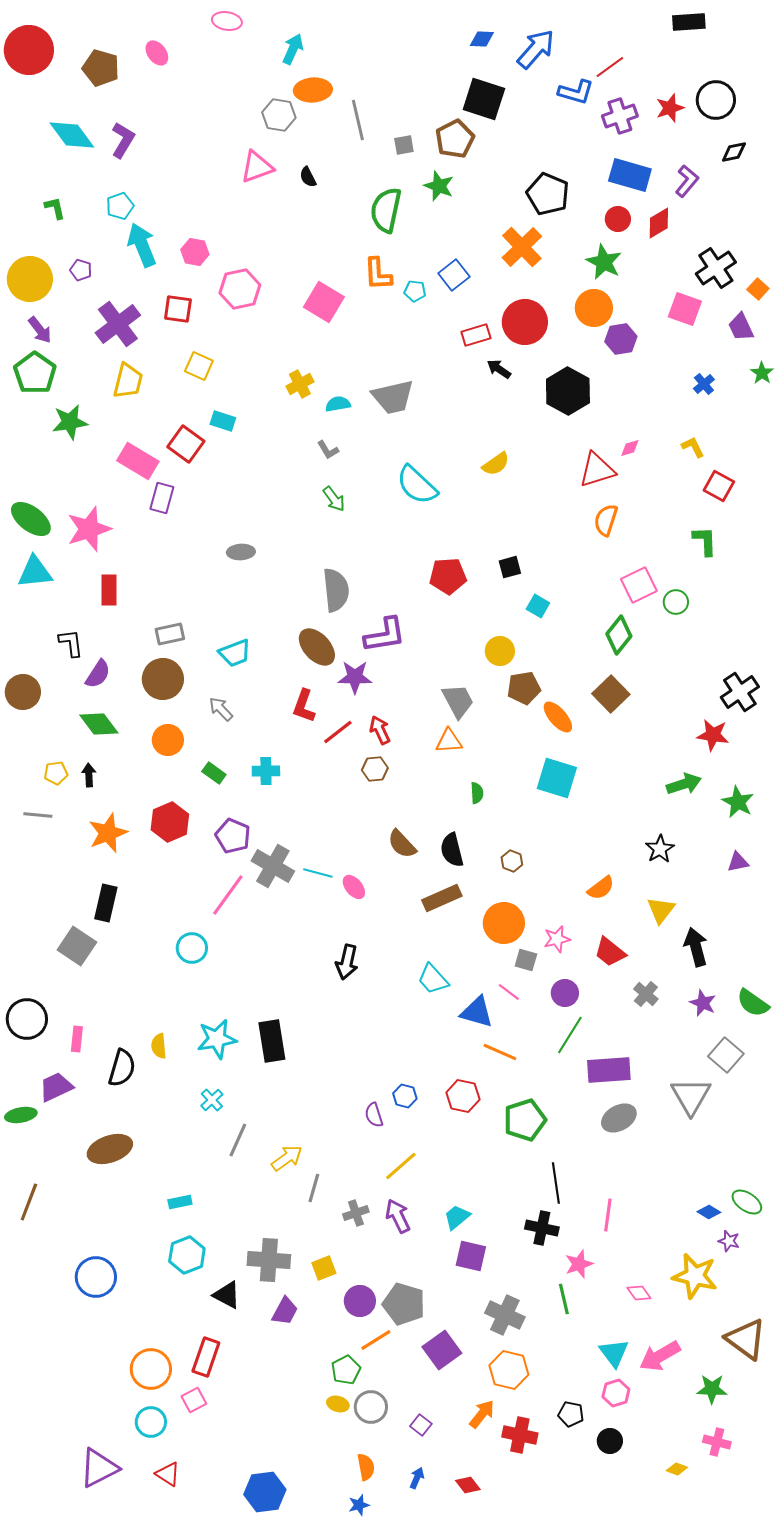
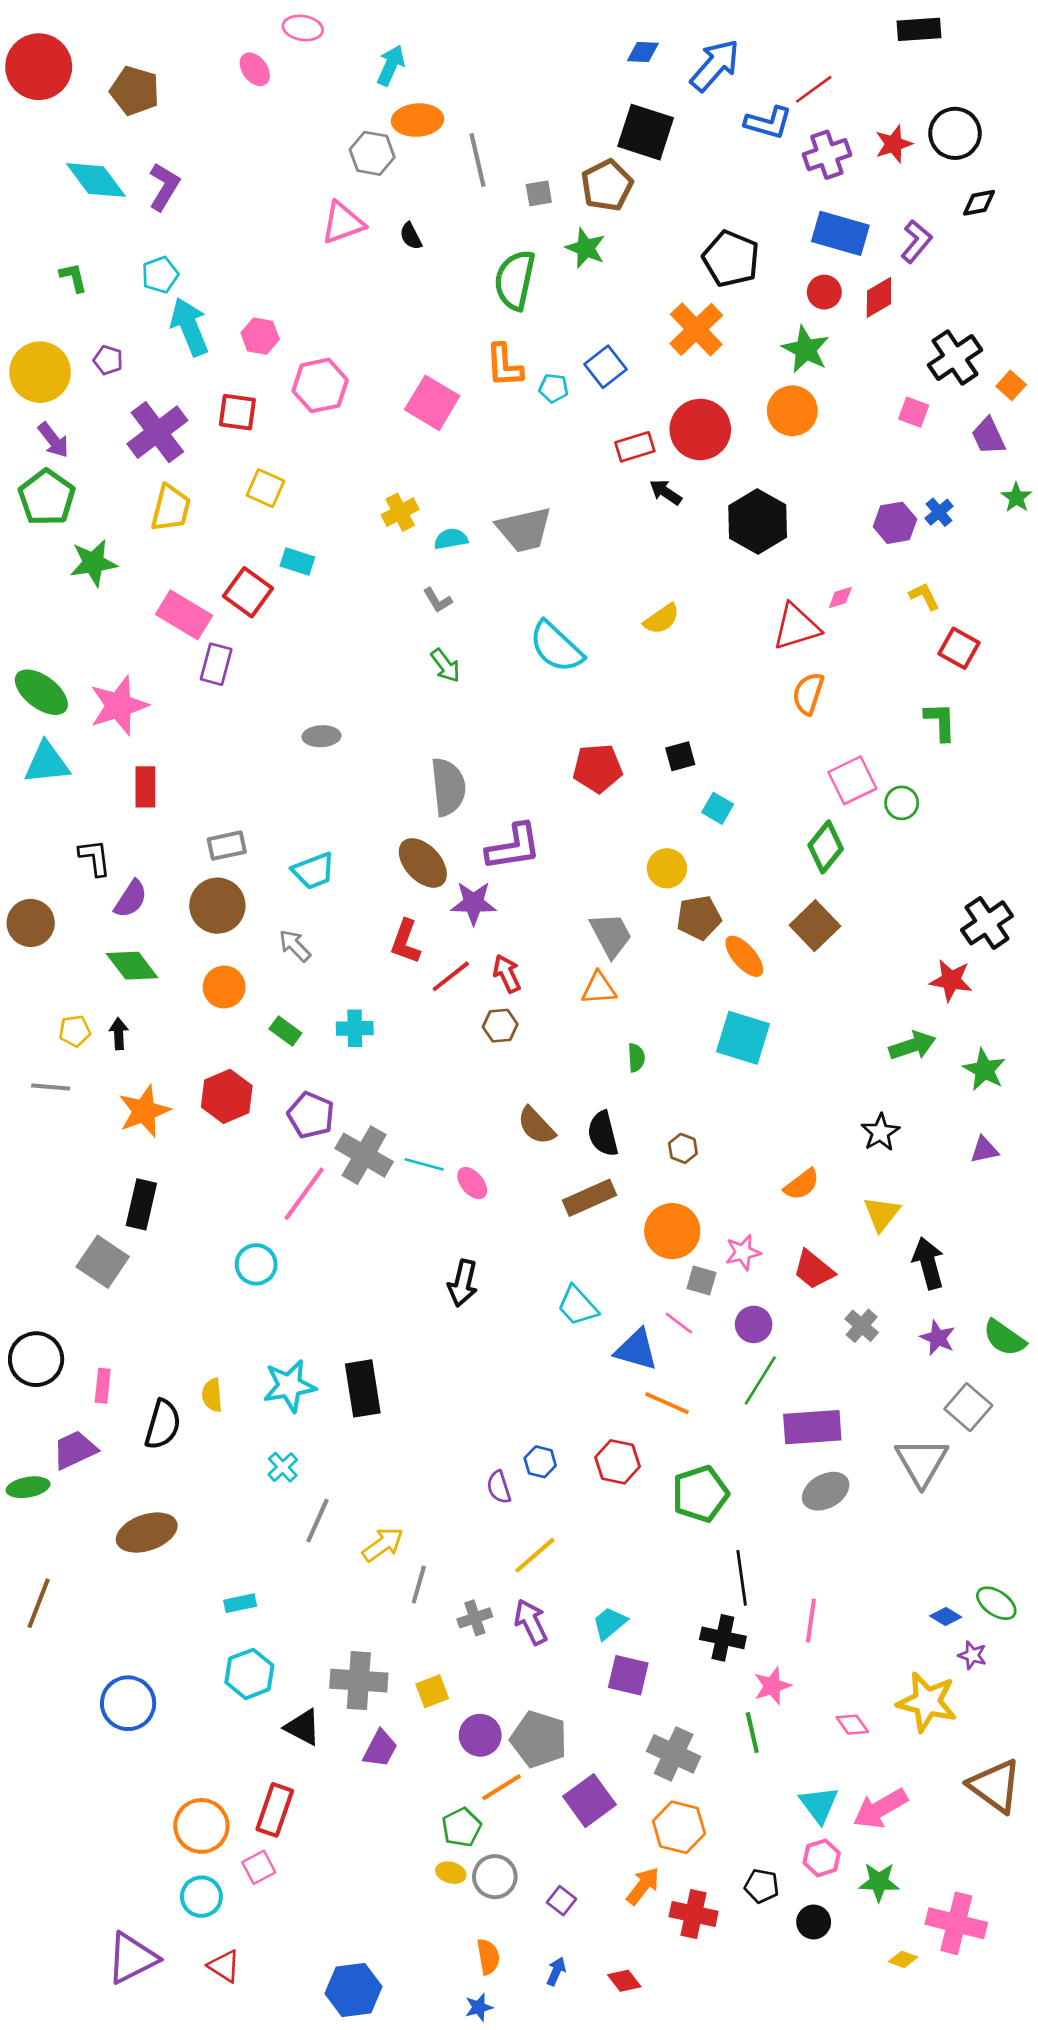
pink ellipse: (157, 53) -> (255, 69), moved
pink square: (685, 309) -> (914, 412), size x0.7
purple hexagon: (621, 339) -> (895, 523), moved
green star: (712, 1389) -> (879, 1882), moved
pink cross: (717, 1442) -> (956, 1923), size x1.6

